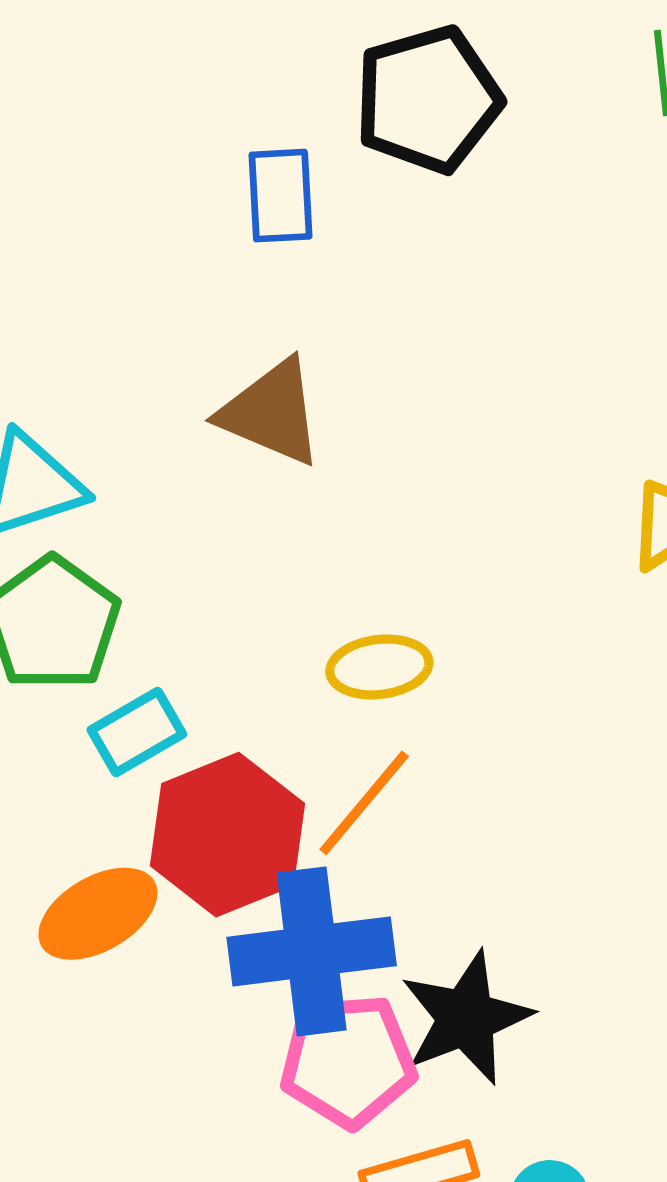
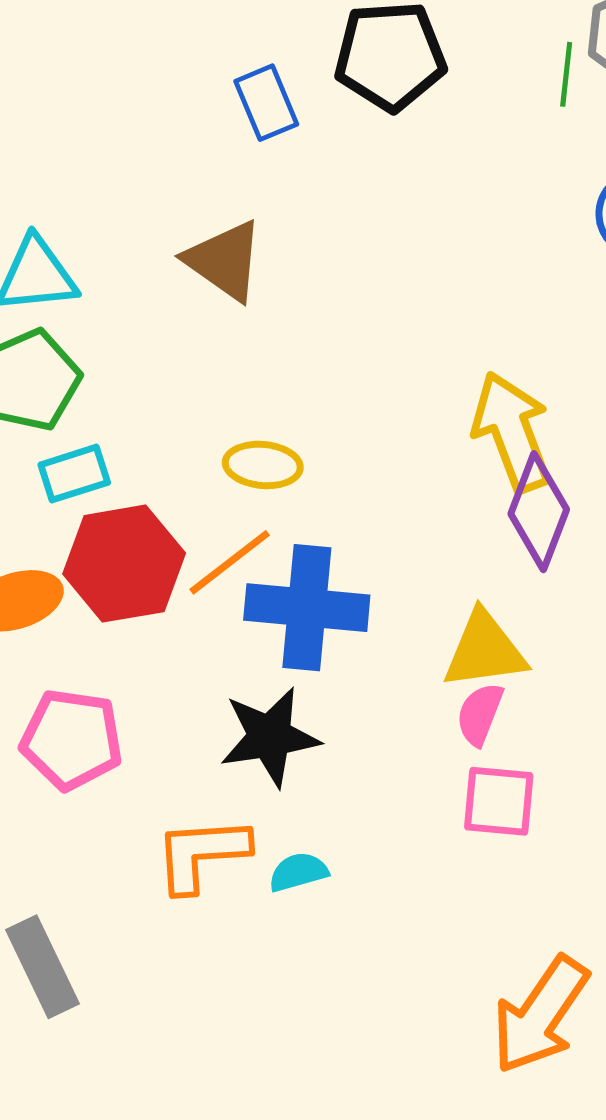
blue rectangle: (280, 196) -> (266, 103), turned -32
blue cross: (312, 951) -> (307, 608), moved
pink pentagon: (348, 1061) -> (72, 739), moved

